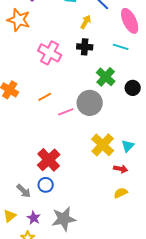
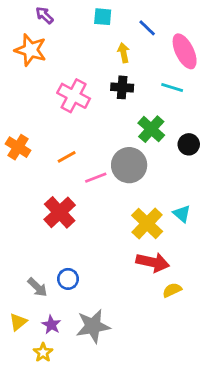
yellow arrow: (86, 22) -> (124, 53), turned -40
cyan triangle: (128, 146) -> (182, 214), moved, turned -32
red cross: (49, 160) -> (60, 212), moved
red arrow: (121, 169) -> (153, 262), moved, size x1.6

